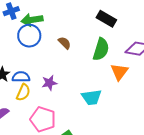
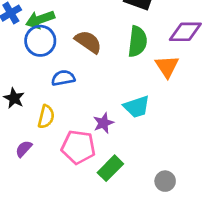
brown semicircle: (65, 43) -> (88, 42), size x1.5
blue semicircle: (21, 77) -> (63, 78), moved
purple star: (49, 83) -> (103, 123), moved

